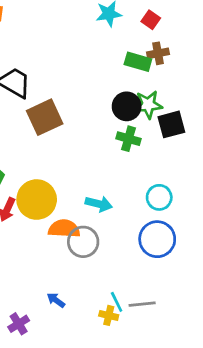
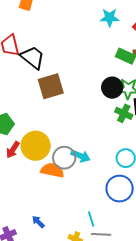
green cross: (129, 139) -> (124, 113), moved
gray circle: (83, 242) -> (64, 158), moved
cyan line: (117, 302) -> (91, 219), moved

